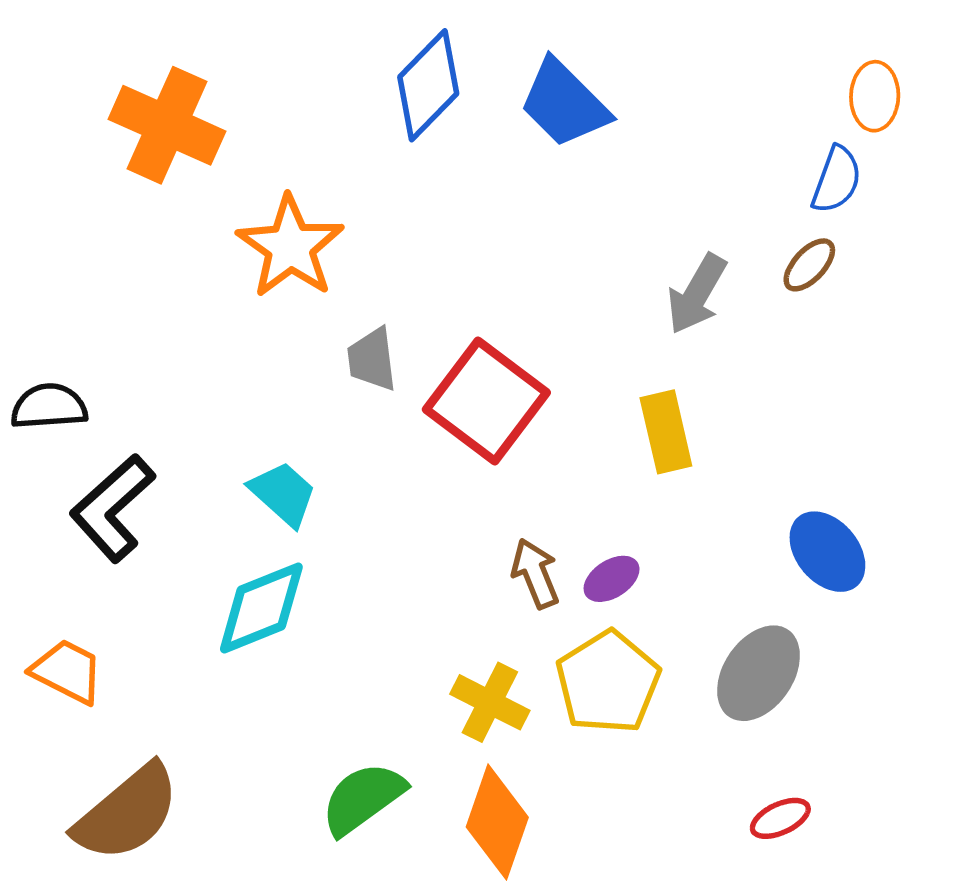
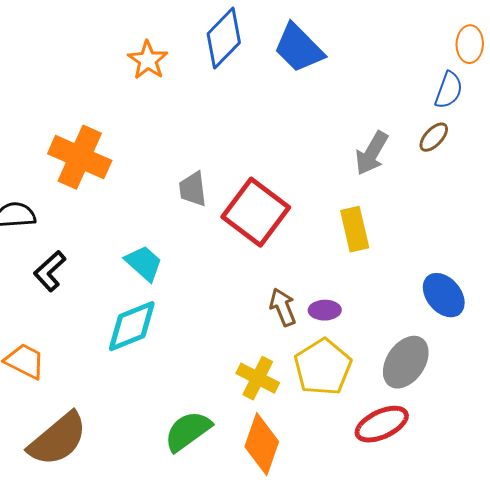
orange cross: (167, 125) -> (80, 157), moved
orange star: (290, 247) -> (148, 60), moved, size x0.7
black L-shape: (113, 508) -> (50, 271), size x0.7
purple ellipse: (612, 579) -> (325, 310), turned 32
red ellipse: (780, 818) -> (382, 424), moved, size x1.6

